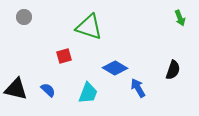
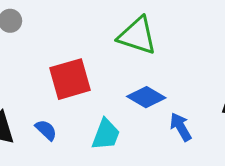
green triangle: (89, 27) -> (137, 36), moved
red square: (64, 56) -> (70, 79), size x1.8

